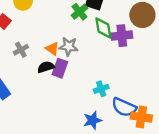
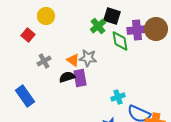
purple cross: (122, 36) -> (137, 30), moved
purple rectangle: (60, 68) -> (80, 78), turned -30

